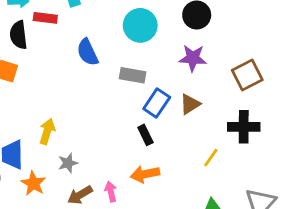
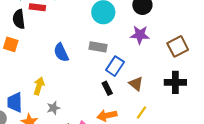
blue semicircle: (88, 52) -> (61, 52), moved
brown triangle: (190, 104) -> (136, 84), moved, turned -49
yellow line: (211, 158) -> (142, 113), moved

